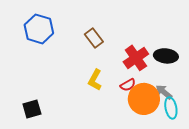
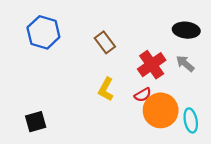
black ellipse: (166, 56) -> (186, 30), moved
gray arrow: (164, 92) -> (185, 64), moved

